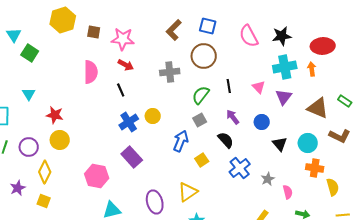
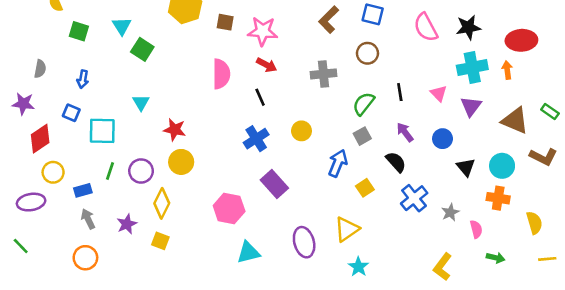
brown circle: (204, 56) -> (367, 53), size x0.7
blue cross: (129, 122) -> (256, 139), moved
orange cross: (315, 168) -> (498, 198), moved

